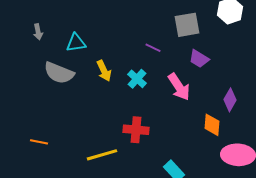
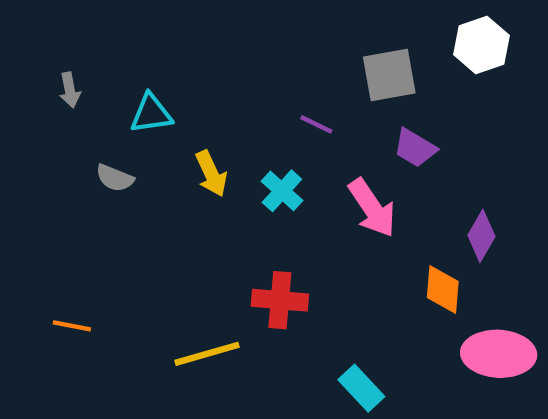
gray semicircle: (59, 73) -> (115, 178), size x0.6

